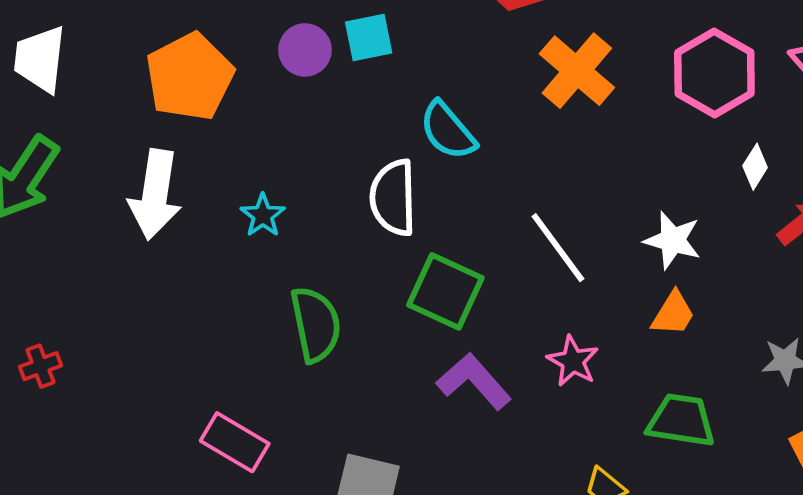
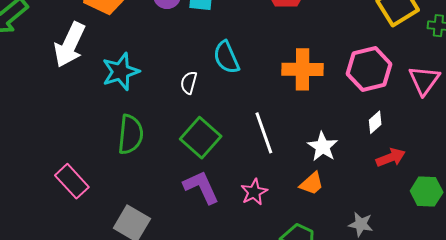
orange cross: (577, 71) -> (302, 69), moved, turned 33
white semicircle: (393, 198) -> (189, 83), size x0.6
cyan star: (263, 215) -> (121, 72), size x1.6

